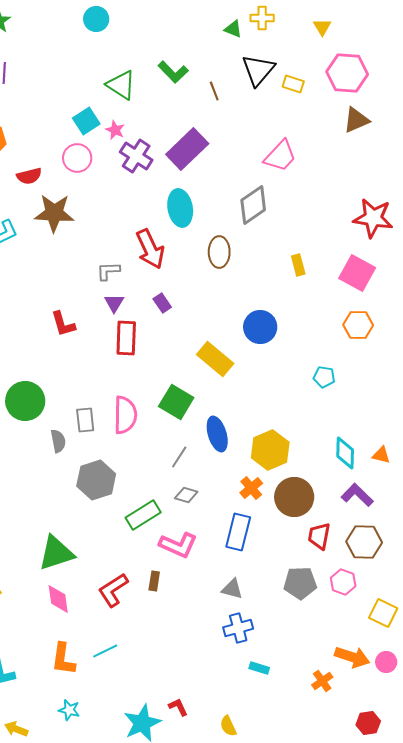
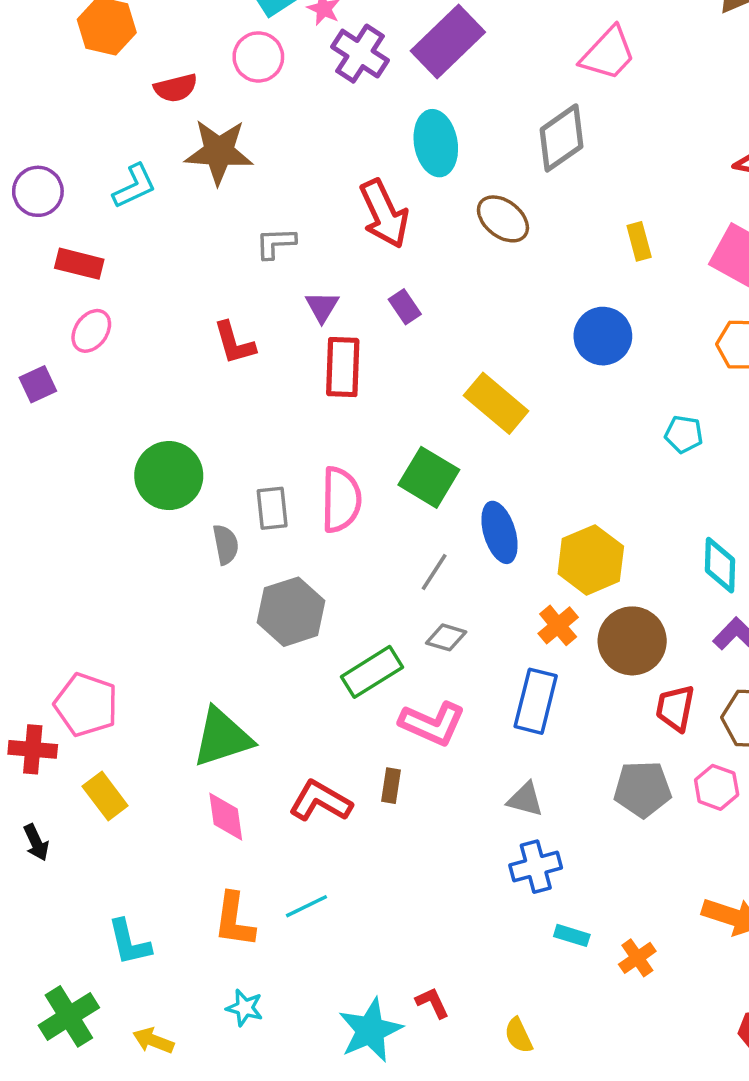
brown ellipse: (219, 252) -> (503, 219), turned -52
gray L-shape: (108, 271) -> (276, 243), moved
blue circle: (260, 327) -> (603, 336), moved
red L-shape: (113, 590) -> (320, 801), turned 63
orange cross: (322, 681) -> (637, 958), moved

